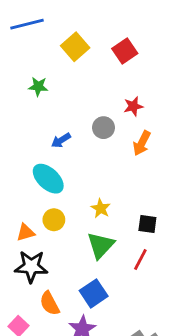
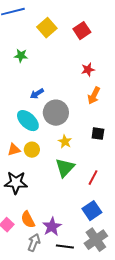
gray circle: (103, 128) -> (56, 113), moved, size x1.6
black square: (147, 224) -> (98, 134), moved
orange triangle: (26, 233) -> (14, 150), moved
blue square: (94, 293) -> (92, 211), moved
orange semicircle: (50, 303) -> (28, 220), moved

